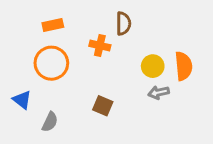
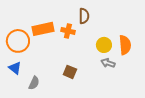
orange rectangle: (53, 25) -> (43, 29), moved, size x1.5
orange circle: (51, 63) -> (18, 41), moved
gray arrow: (159, 93) -> (108, 63), turned 32

